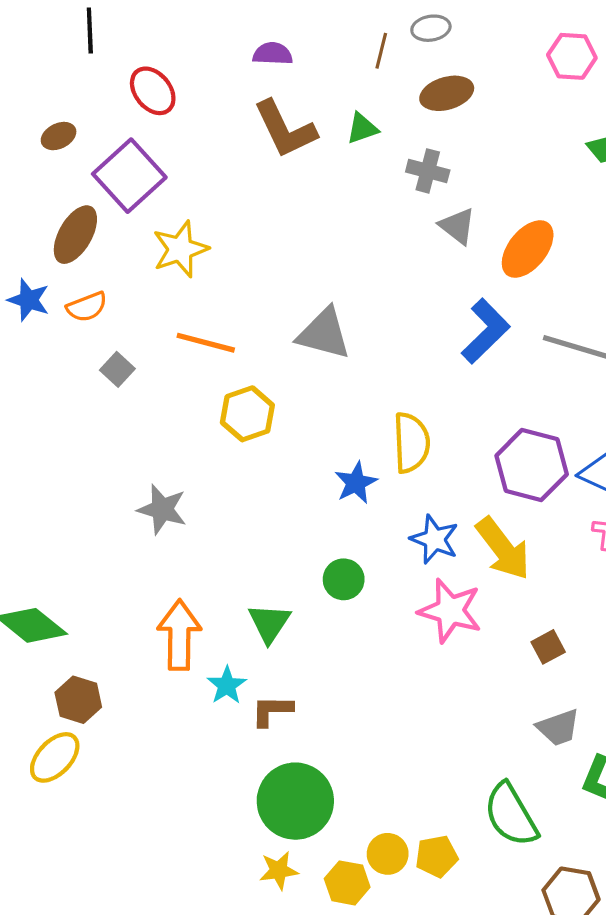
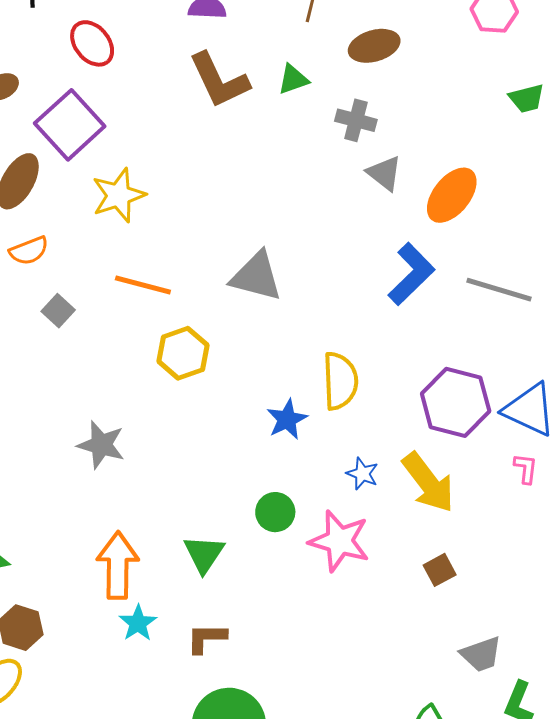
blue star: (435, 539) -> (362, 474), size x0.7
pink star: (450, 611) -> (339, 541), moved
brown square: (548, 647) -> (440, 570), moved
cyan star: (227, 685) -> (138, 623), moved

